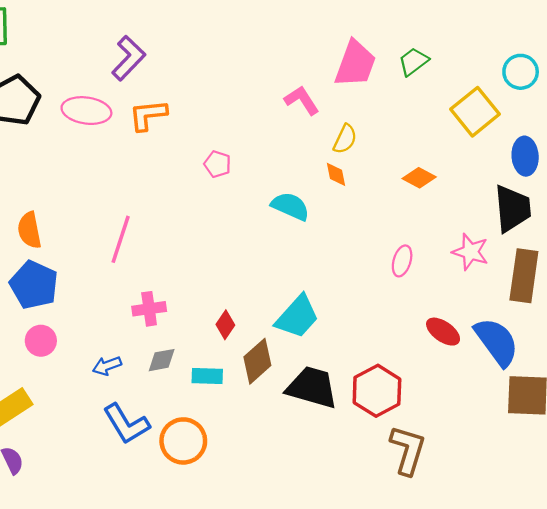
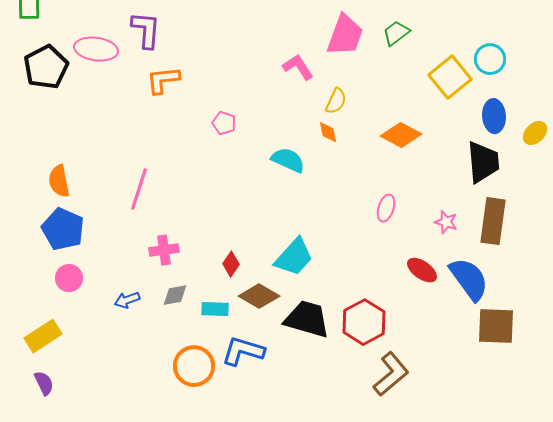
purple L-shape: (129, 58) -> (146, 30), turned -39
cyan circle: (521, 72) -> (490, 59), moved
pink ellipse: (86, 111) -> (96, 49), moved
orange diamond: (419, 178) -> (401, 135), size x1.4
pink star: (470, 252) -> (446, 222), moved, size x0.7
brown diamond: (257, 361) -> (259, 296), turned 72
blue L-shape: (126, 424) -> (243, 351), moved, turned 138
brown L-shape: (408, 450) -> (391, 374), turned 33

